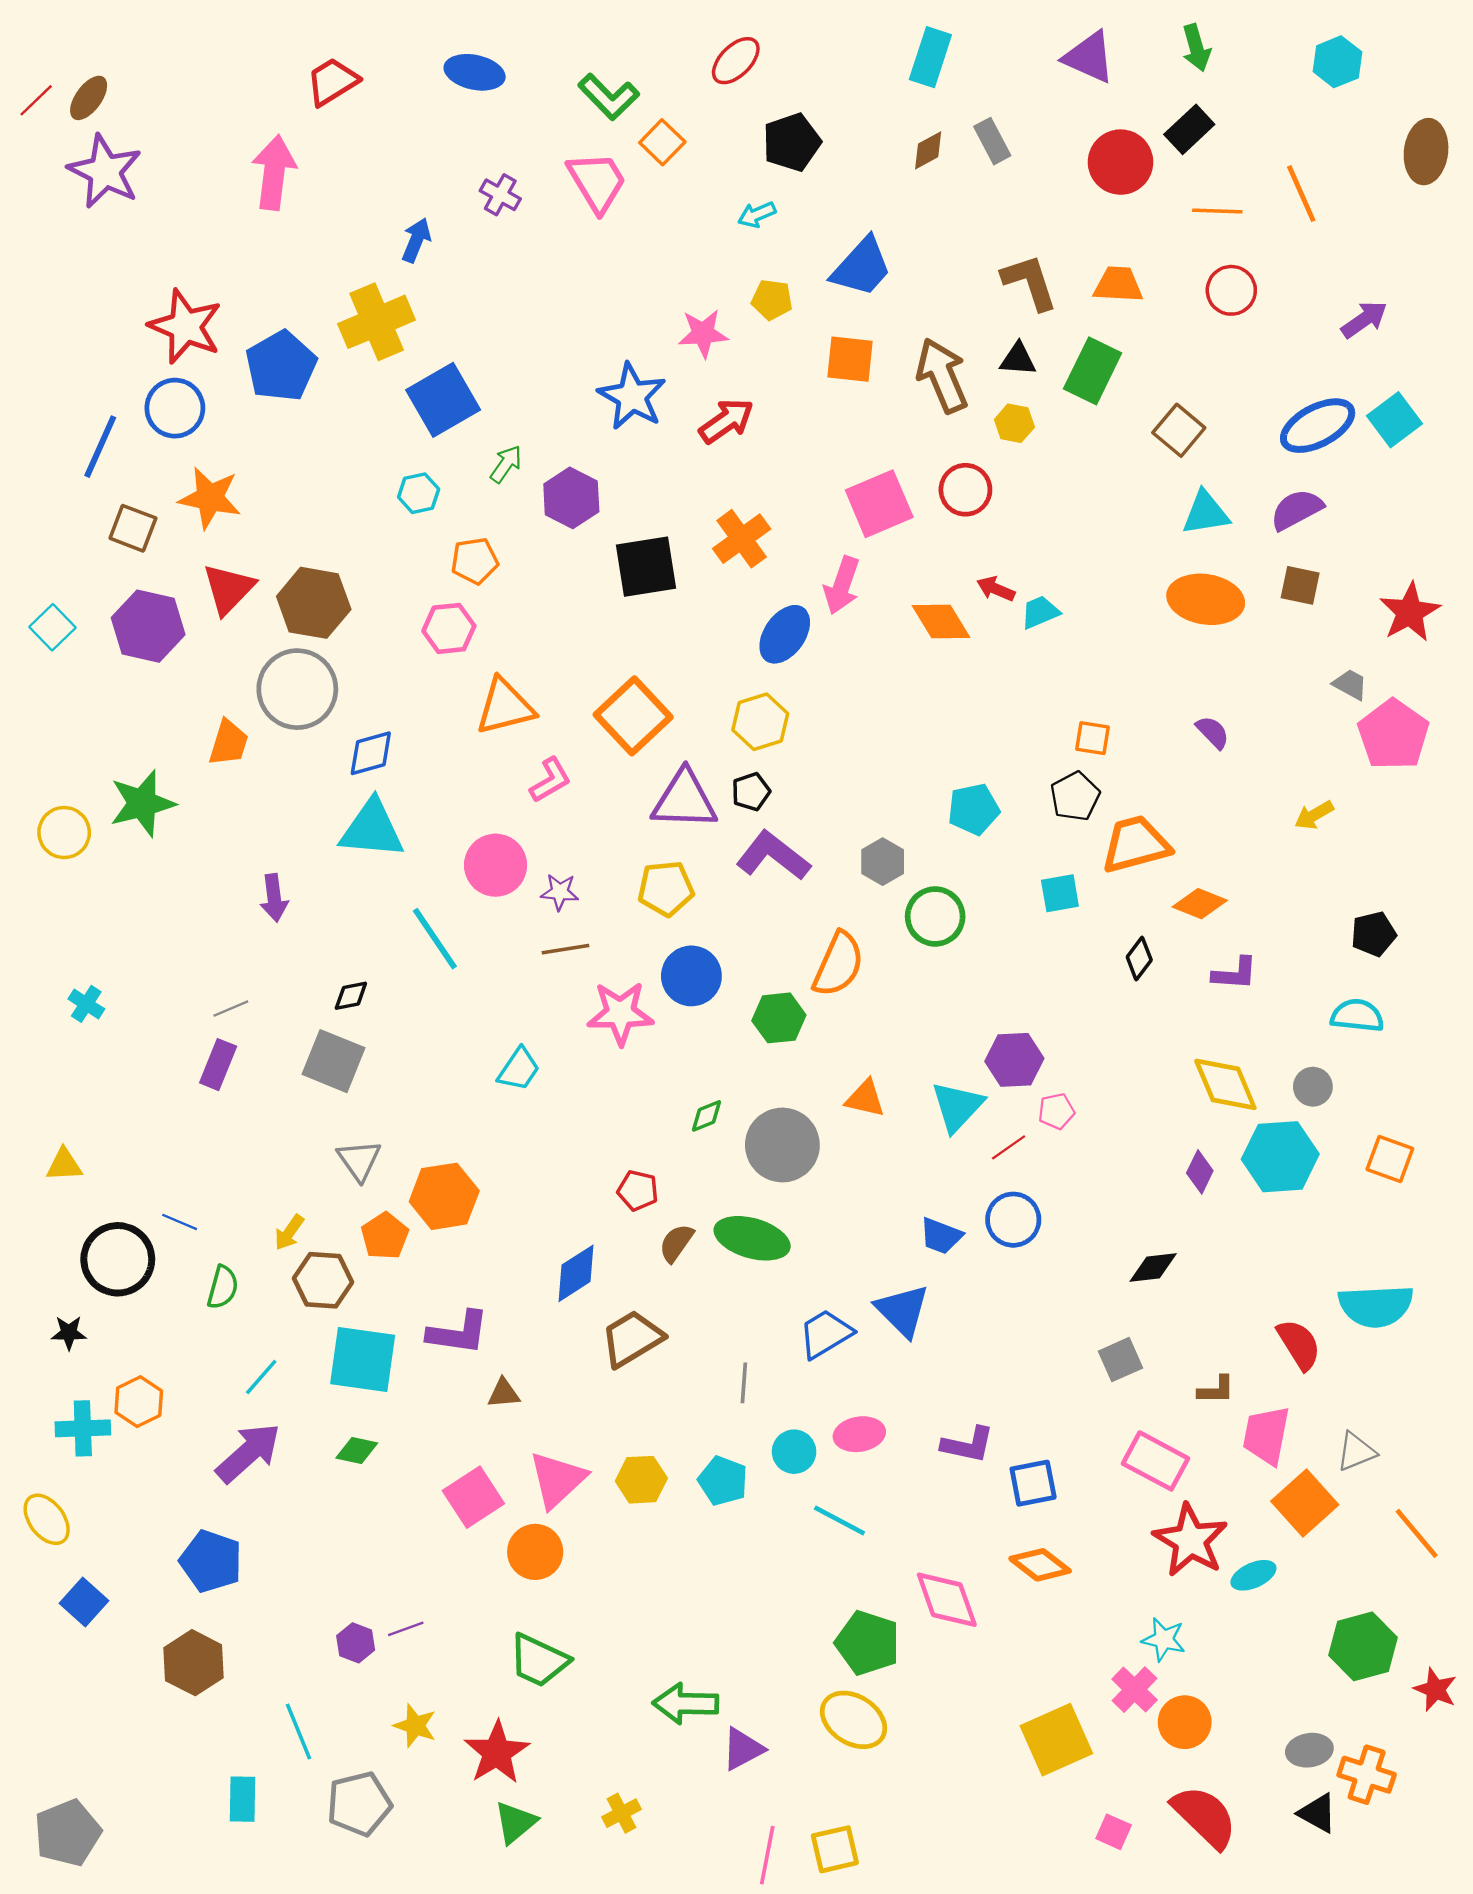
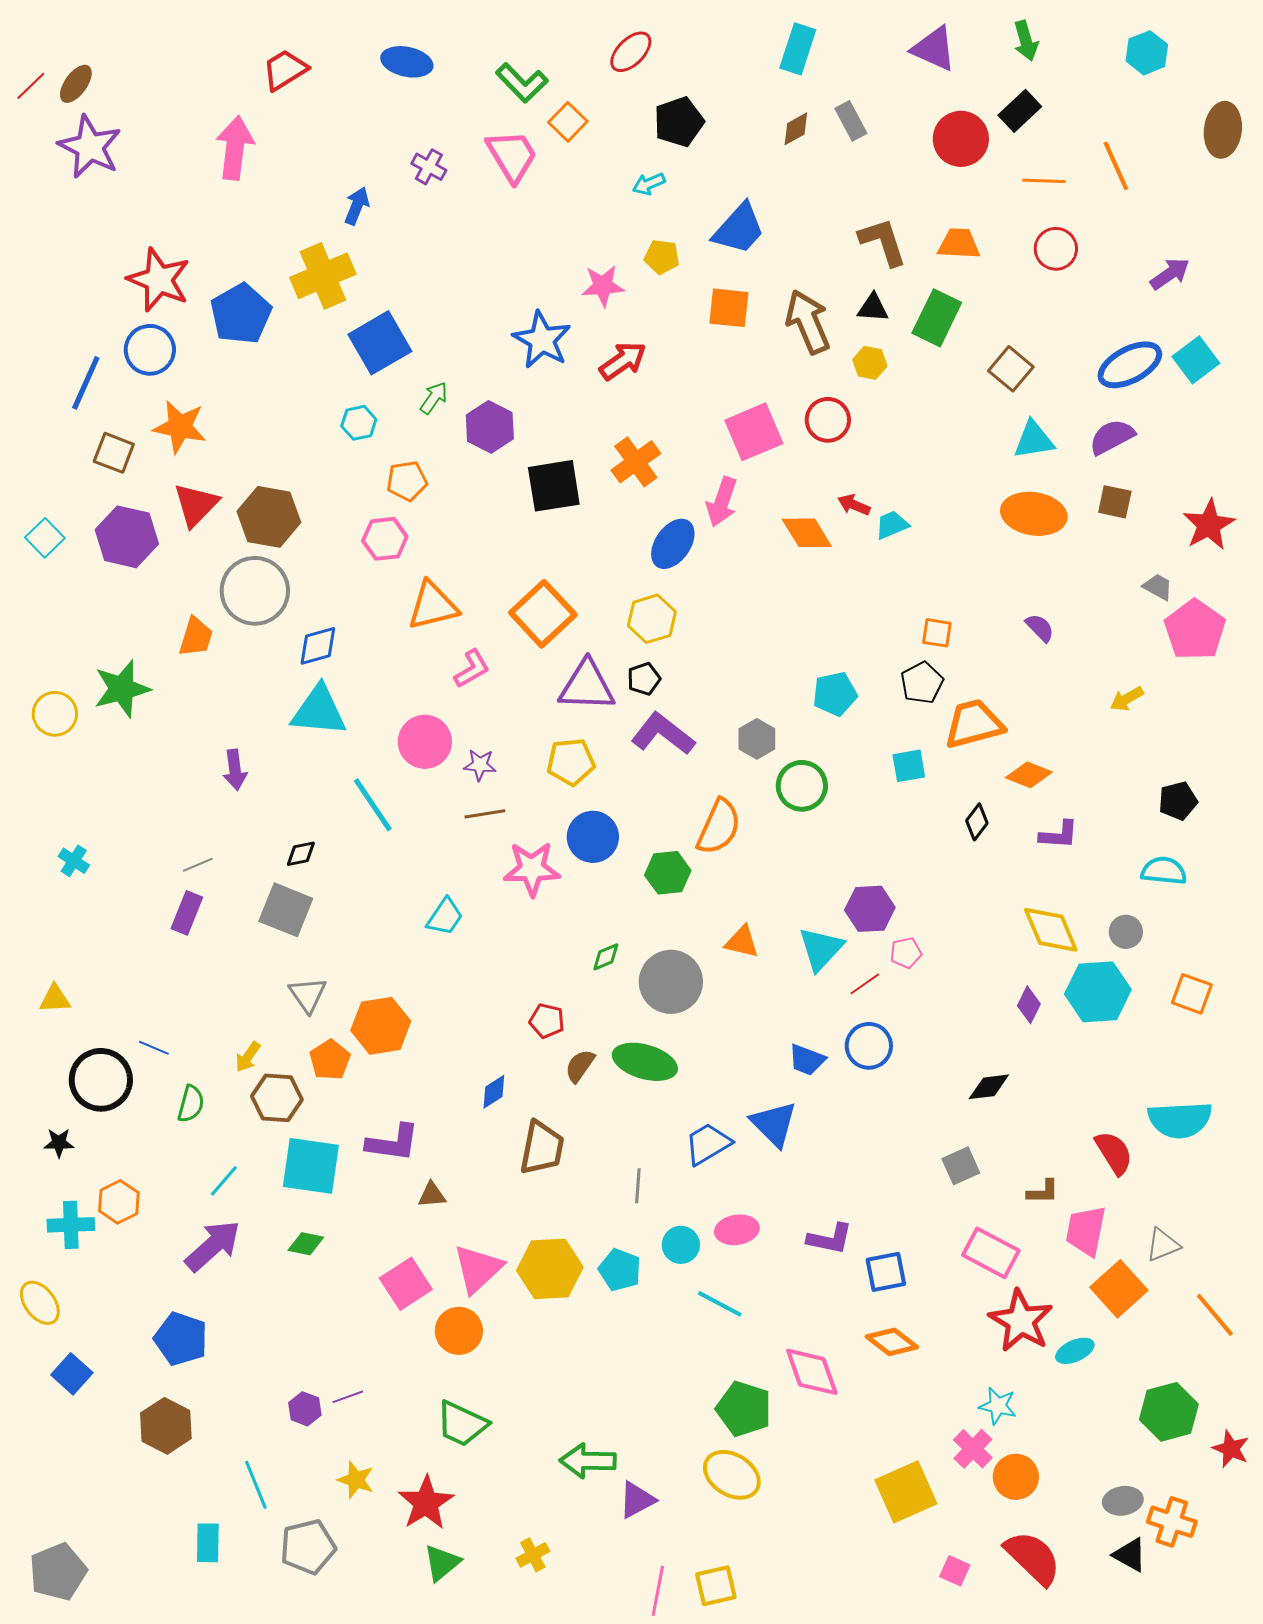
blue diamond: (576, 1273) -> (494, 1092), size x0.7
brown trapezoid: (632, 1339) -> (542, 1148), turned 132
yellow hexagon: (641, 1480) -> (550, 1269), size x1.5

